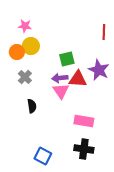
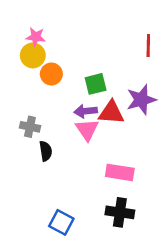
yellow circle: (31, 46) -> (33, 55), moved
orange circle: (17, 52) -> (51, 74), moved
purple star: (99, 70) -> (141, 100), turned 30
gray cross: (25, 77) -> (30, 127), moved, turned -32

